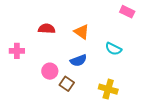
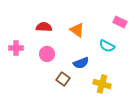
pink rectangle: (127, 12) -> (120, 22), moved
blue semicircle: (78, 60) -> (81, 63), moved
pink circle: (50, 71) -> (47, 54), moved

